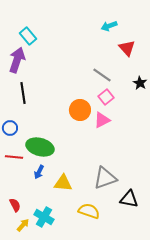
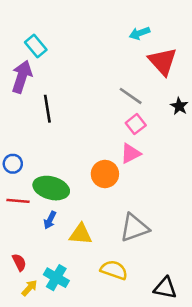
red triangle: (127, 48) -> (163, 61), size x1.4
black line: (23, 93) -> (47, 109), moved
orange circle: (80, 110) -> (105, 174), moved
black triangle: (129, 199) -> (165, 288), moved

